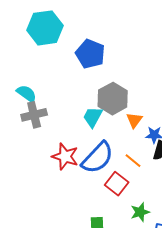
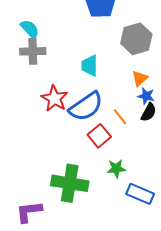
gray hexagon: (113, 99) -> (136, 39), moved
cyan trapezoid: (93, 117) -> (90, 66), turned -40
orange triangle: (134, 120) -> (140, 78), moved

